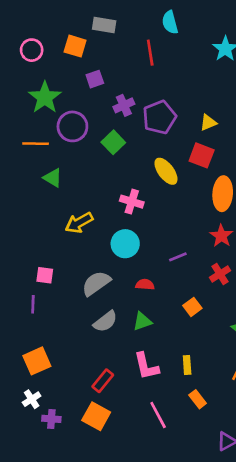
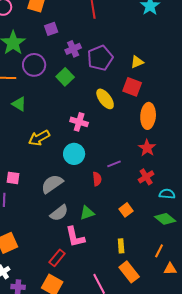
red semicircle: (145, 285) -> (97, 179), moved, turned 80
orange square: (192, 307) -> (126, 210), moved
pink L-shape: (146, 366) -> (75, 237), moved
orange rectangle: (198, 399) -> (129, 272), size x1.5

